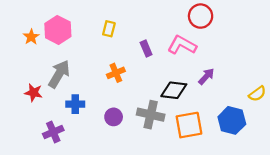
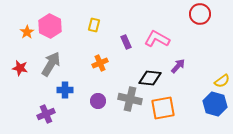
red circle: (201, 16) -> (200, 14), moved
red star: (34, 93) -> (20, 68), moved
blue hexagon: (232, 120) -> (215, 104), moved

